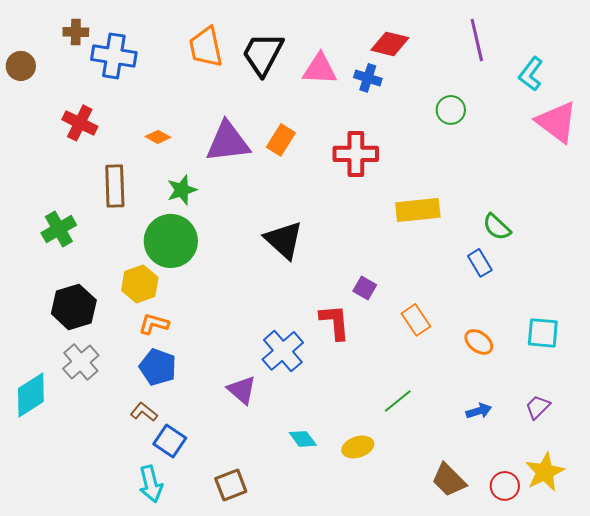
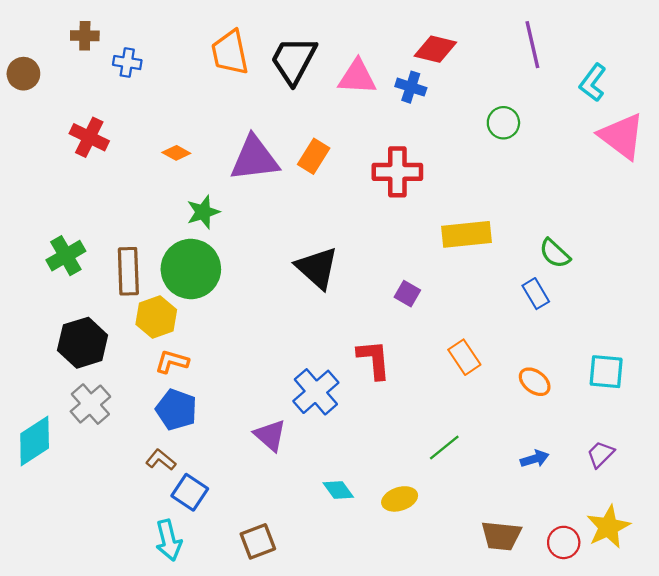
blue cross: (114, 56) -> (127, 63), size x0.6
brown rectangle: (115, 186) -> (128, 271), moved
purple square: (365, 288) -> (407, 294), moved
brown trapezoid: (449, 480) -> (501, 536), turned -39

